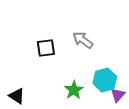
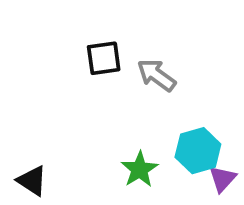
black square: (46, 48) -> (104, 58), moved

